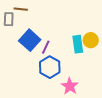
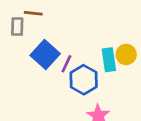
blue hexagon: (50, 67) -> (84, 80), moved

